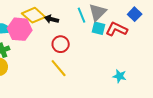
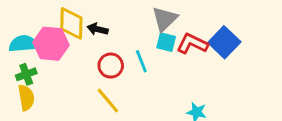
blue square: (135, 14) -> (224, 42), moved, size x1.5
yellow diamond: (34, 15) -> (71, 23), turned 50
cyan line: (82, 15) -> (141, 61), moved

